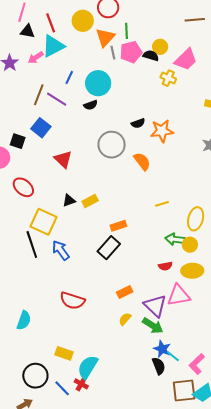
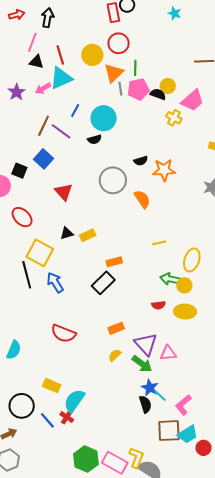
pink triangle: (179, 295) -> (168, 353), moved, size x0.7

